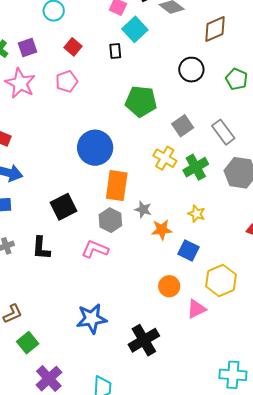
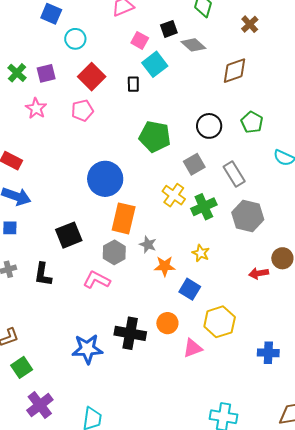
red square: (73, 47) -> (92, 77), size x1.5
black circle: (191, 70) -> (209, 126), moved
pink star: (20, 83) -> (36, 108), size x0.7
black cross: (144, 340) -> (130, 333), moved, turned 36

